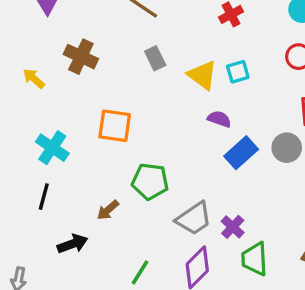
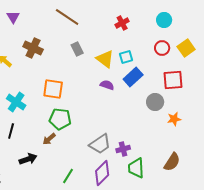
purple semicircle: (219, 119) -> (107, 85), moved
blue rectangle: (241, 153) -> (133, 77), moved
green pentagon: (150, 181) -> (60, 119), moved
purple cross: (233, 227) -> (123, 149), turned 32

